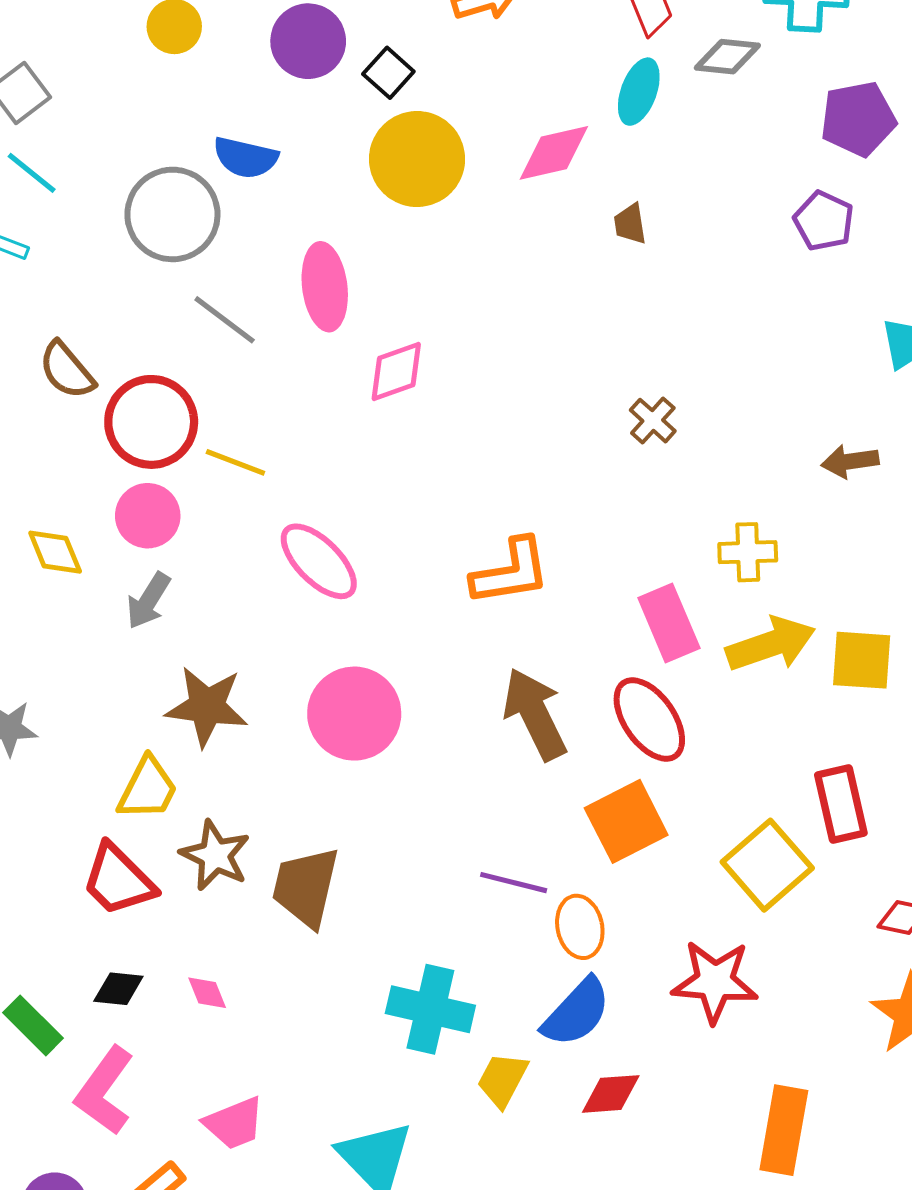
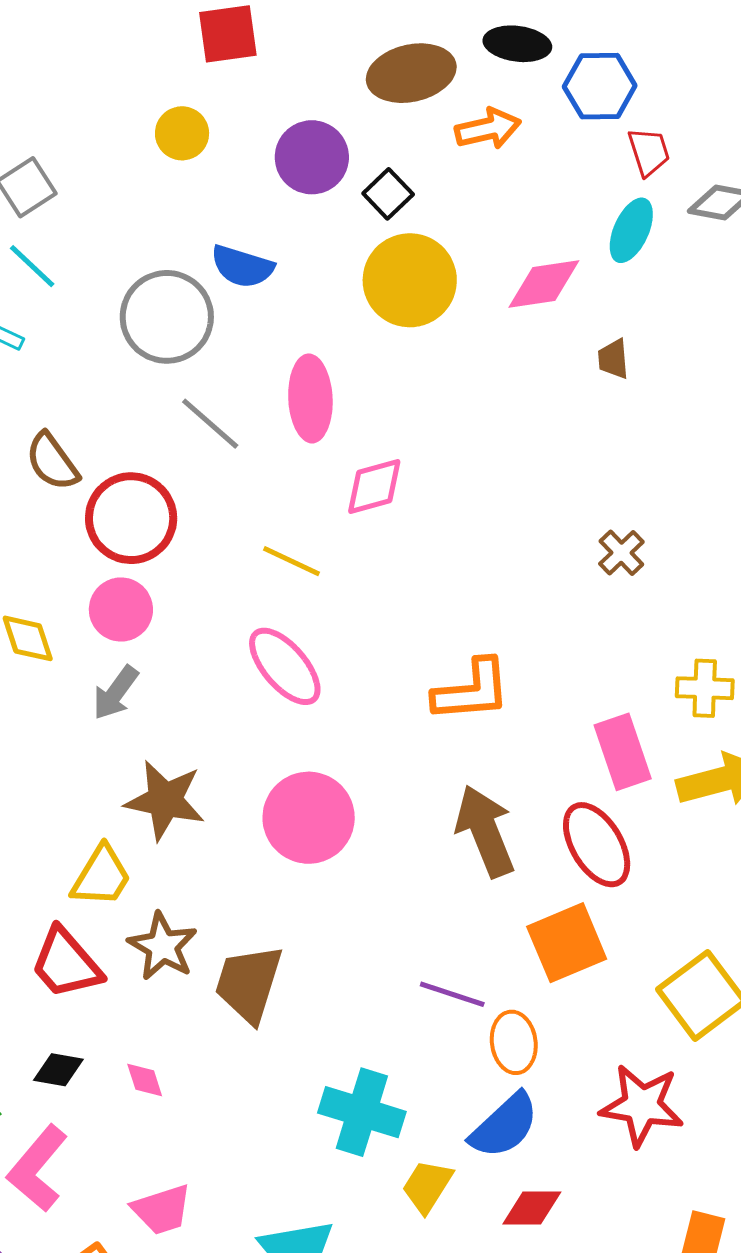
yellow line: (235, 462) -> (292, 561), moved

